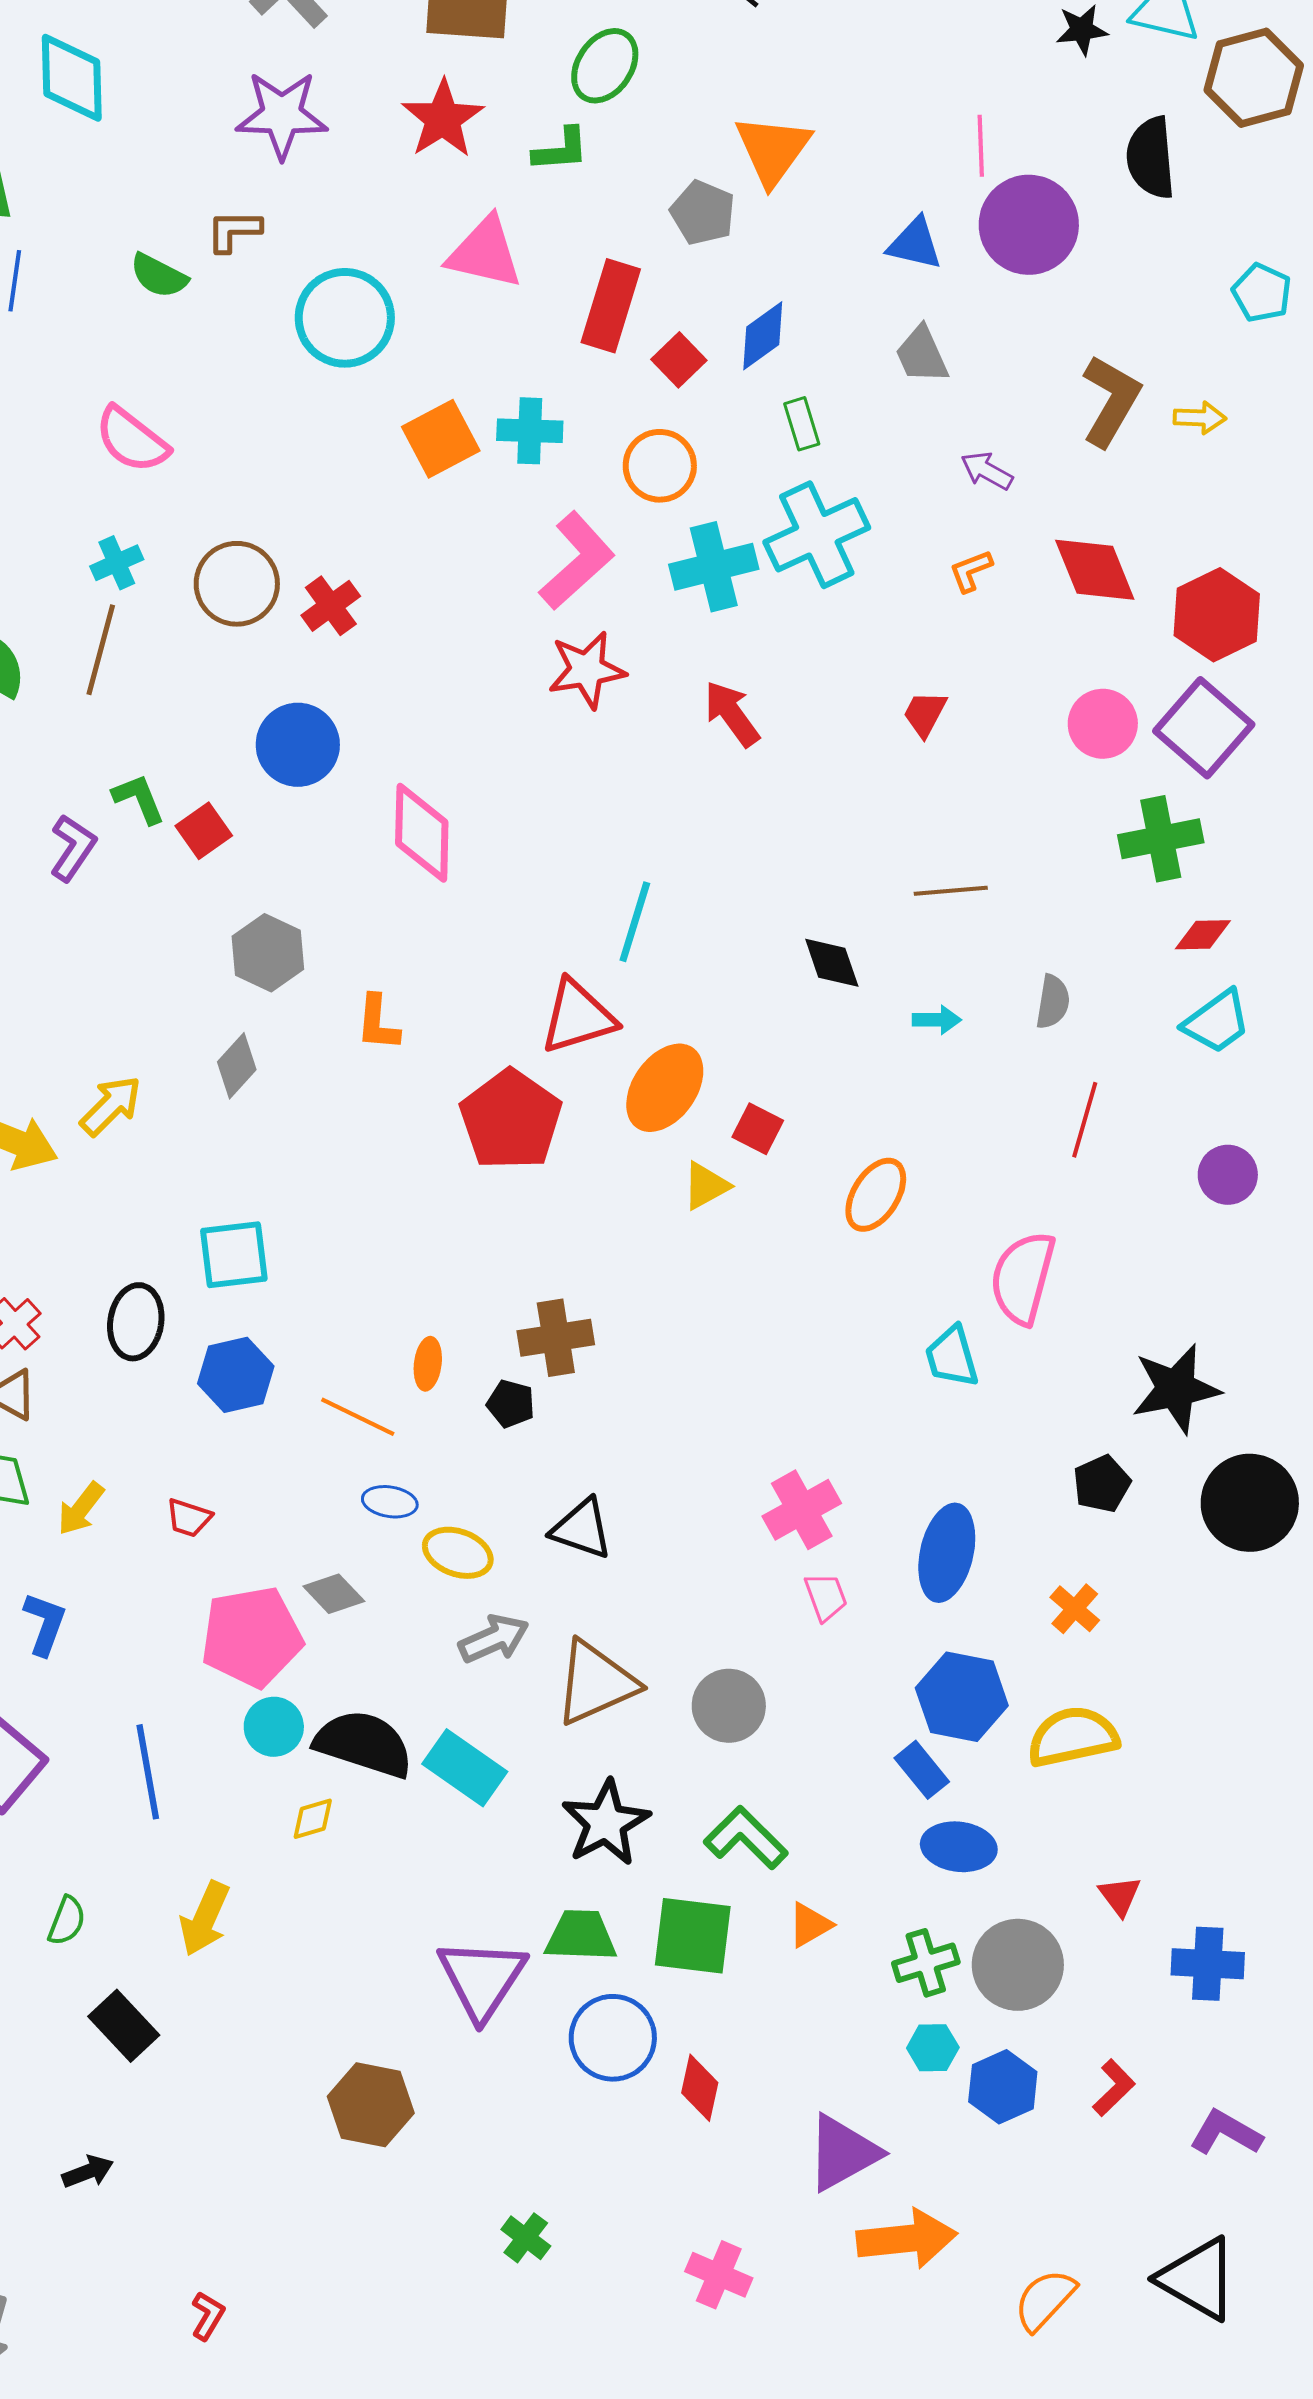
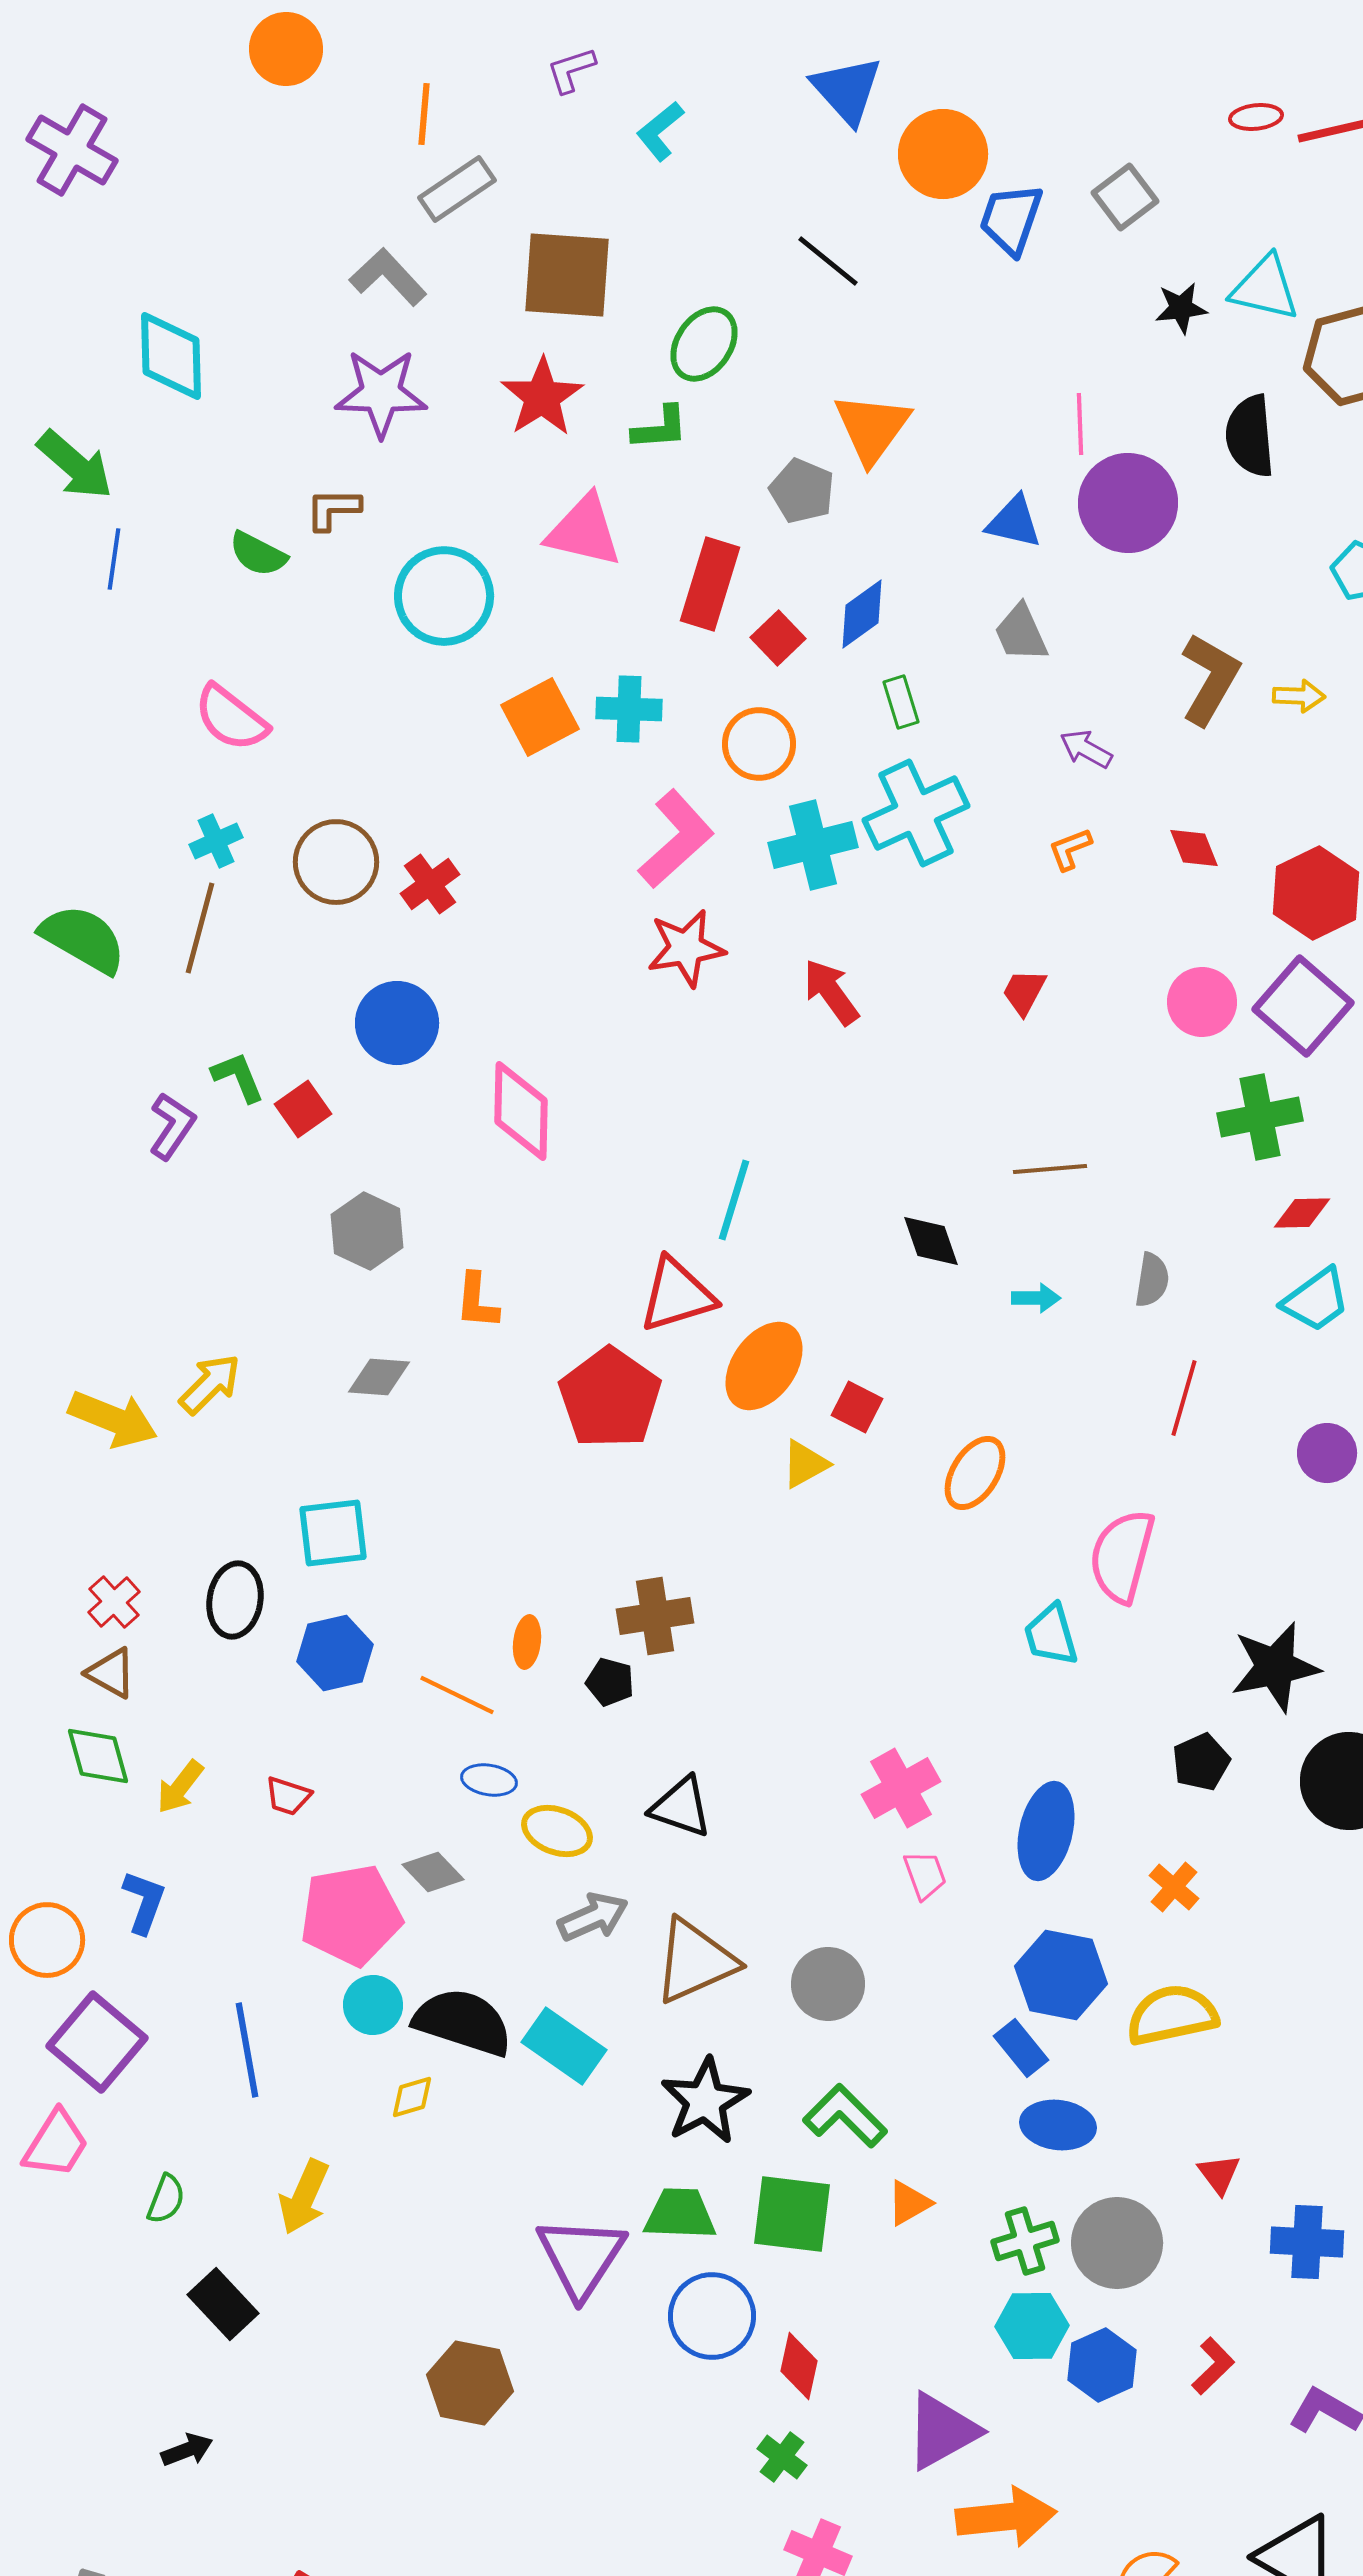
red diamond: (1095, 570) -> (1194, 848), size x0.6
gray diamond: (237, 1066) -> (379, 1377), moved, turned 52
cyan hexagon: (933, 2048) -> (1032, 2326), size x1.4
green cross: (526, 2238) -> (782, 2457), moved

